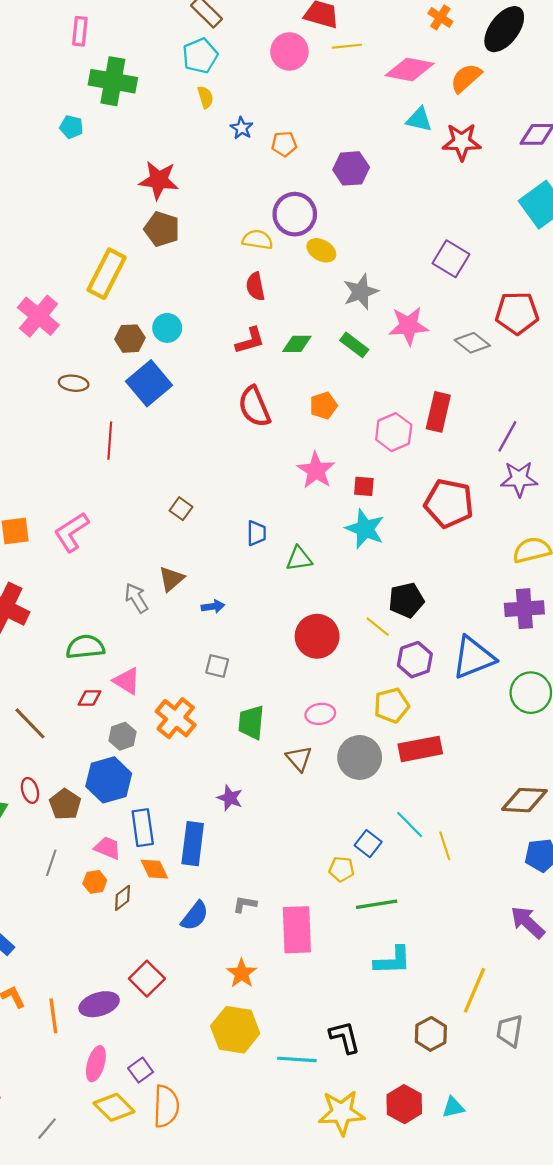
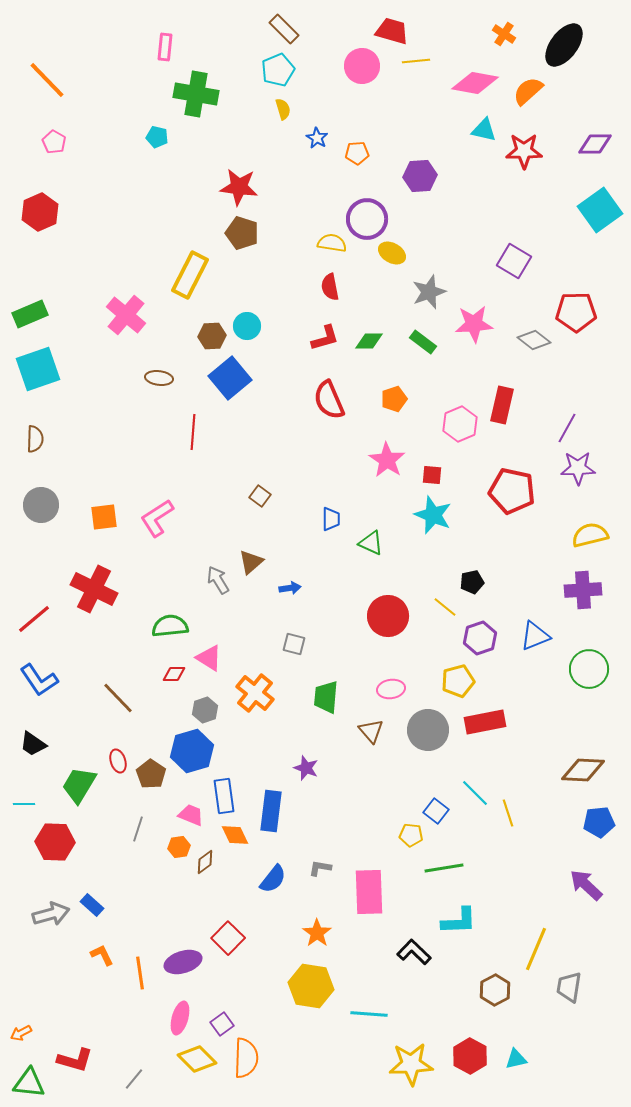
green triangle: (299, 559) -> (371, 543), turned 32
black pentagon: (406, 600) -> (472, 582), size x0.7
blue triangle: (473, 658) -> (535, 636), size x0.7
black L-shape: (345, 1037) -> (414, 952), moved, turned -32

